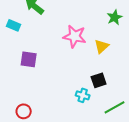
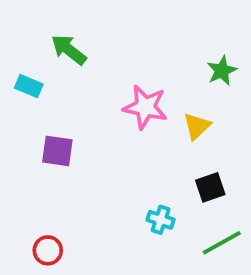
black square: (99, 80) -> (210, 187), moved

